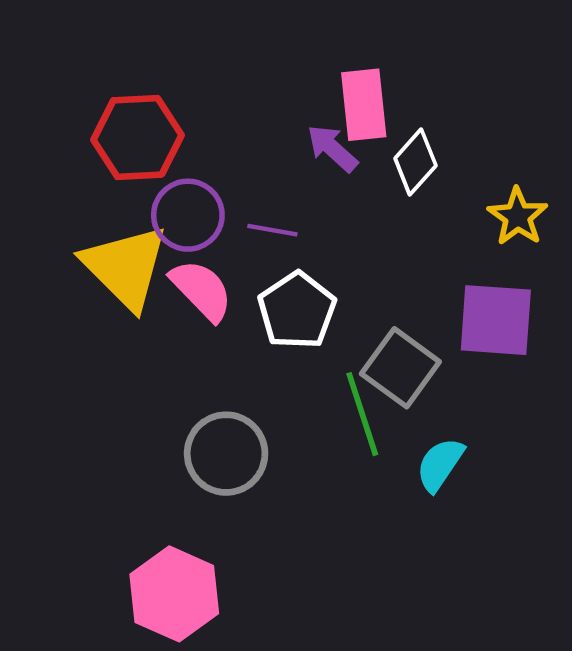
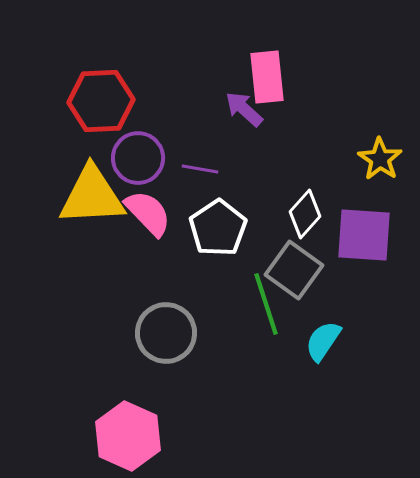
white diamond: (415, 162) -> (305, 214), moved
yellow triangle: (125, 267) -> (92, 196), turned -48

